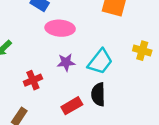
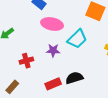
cyan trapezoid: (100, 62) -> (77, 39), moved
black semicircle: (98, 94) -> (74, 78), turned 66

